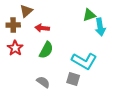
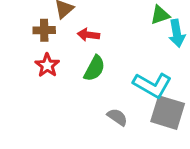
gray square: (73, 79) -> (168, 113), moved, size x1.6
gray semicircle: (43, 82) -> (117, 117), moved

